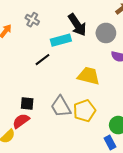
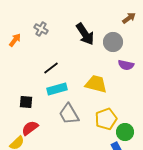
cyan rectangle: (61, 40) -> (57, 89), moved
black square: (27, 104) -> (26, 102), moved
yellow pentagon: (84, 111) -> (106, 119), moved

